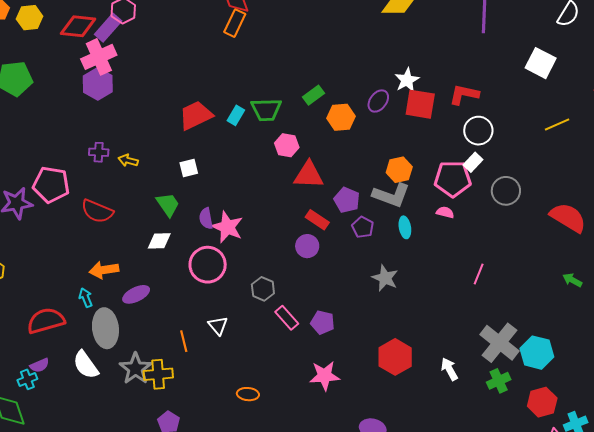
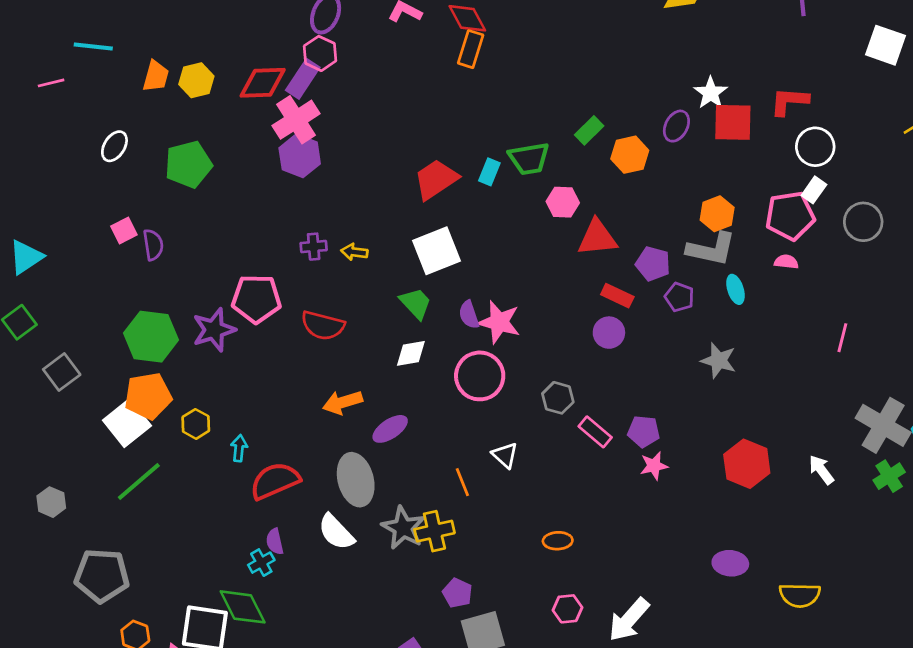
white square: (189, 168) -> (437, 251), size x1.8
cyan arrow: (86, 298) -> (239, 448), moved, turned 36
purple semicircle: (40, 365) -> (275, 541), turned 108
pink star: (325, 376) -> (654, 466), moved, size x0.7

